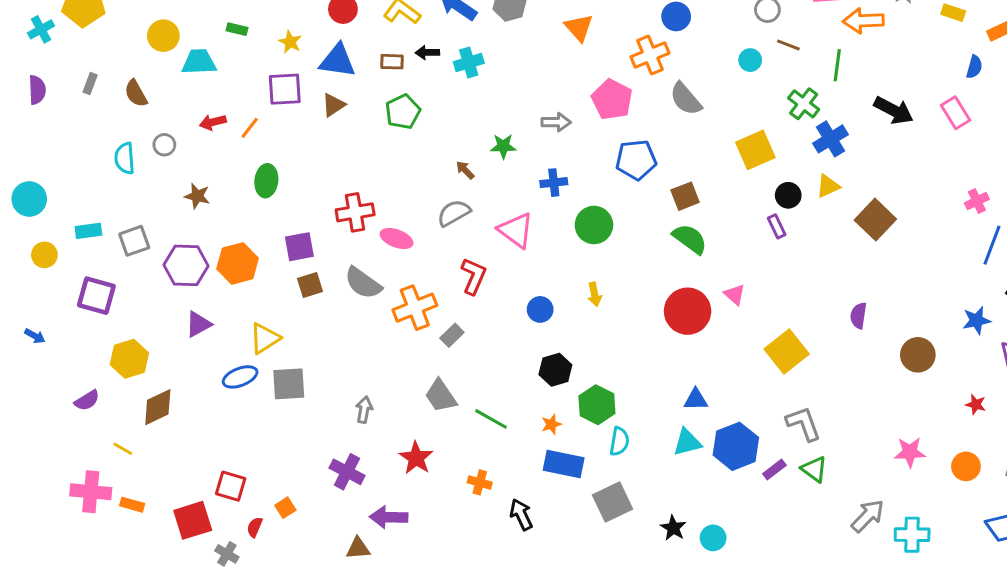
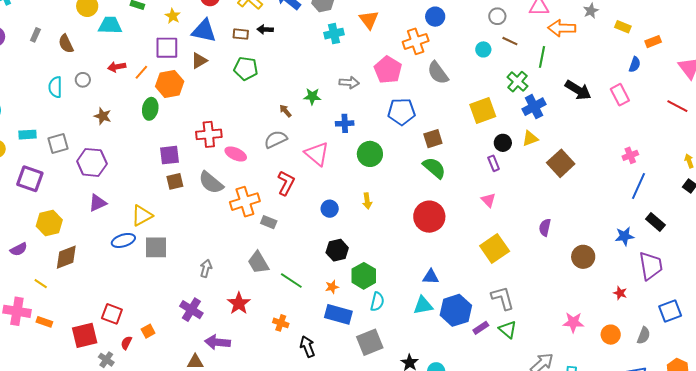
cyan cross: (469, 62) -> (334, 34), moved
green pentagon: (403, 112) -> (246, 68), turned 30
orange hexagon: (238, 263) -> (170, 84), moved
pink triangle: (735, 295) -> (488, 200), moved
gray rectangle: (452, 335) -> (269, 222), turned 63

